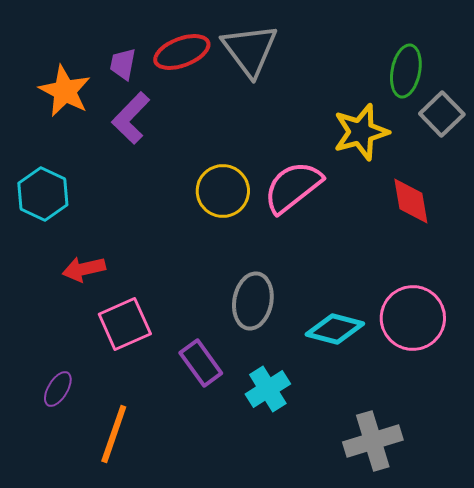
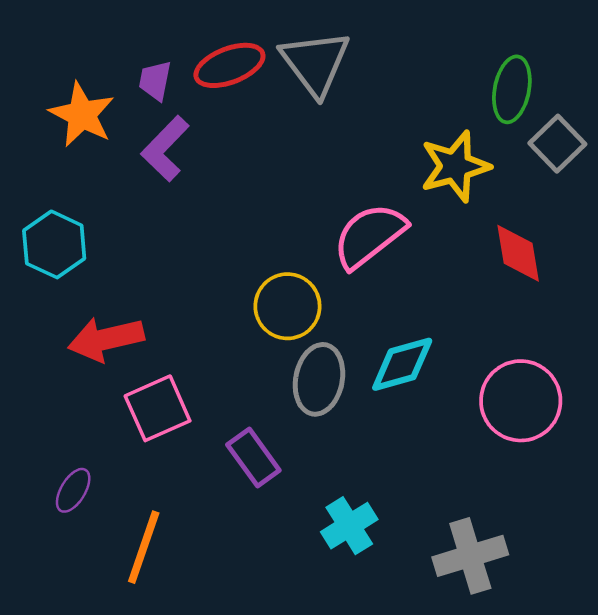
yellow circle: (223, 191) -> (287, 306), moved
red arrow: (84, 269) -> (106, 339), size x1.4
cyan diamond: (335, 329) -> (402, 364), moved, turned -30
cyan cross: (268, 389) -> (349, 526), moved

